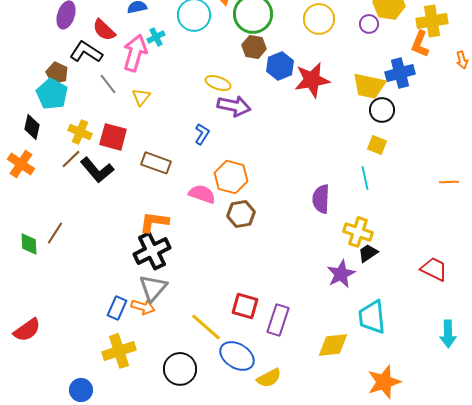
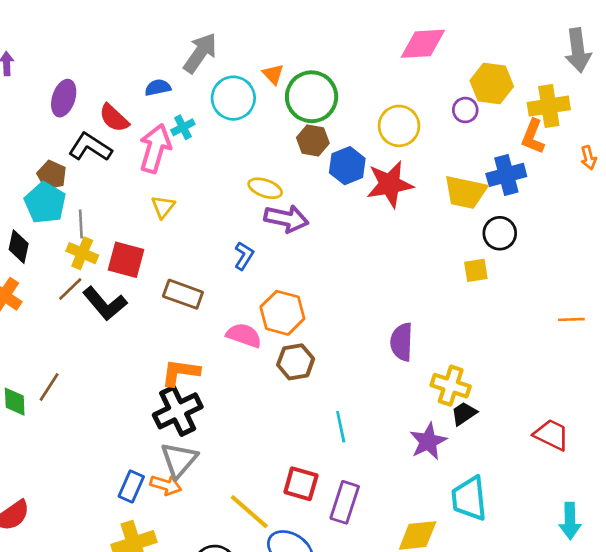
yellow circle: (319, 19) -> (399, 126), moved
gray line: (108, 84) -> (81, 224), moved, turned 35
black circle: (382, 110) -> (500, 233), moved
yellow square: (377, 145) -> (476, 270), turned -30
cyan line: (365, 178) -> (341, 427), moved

